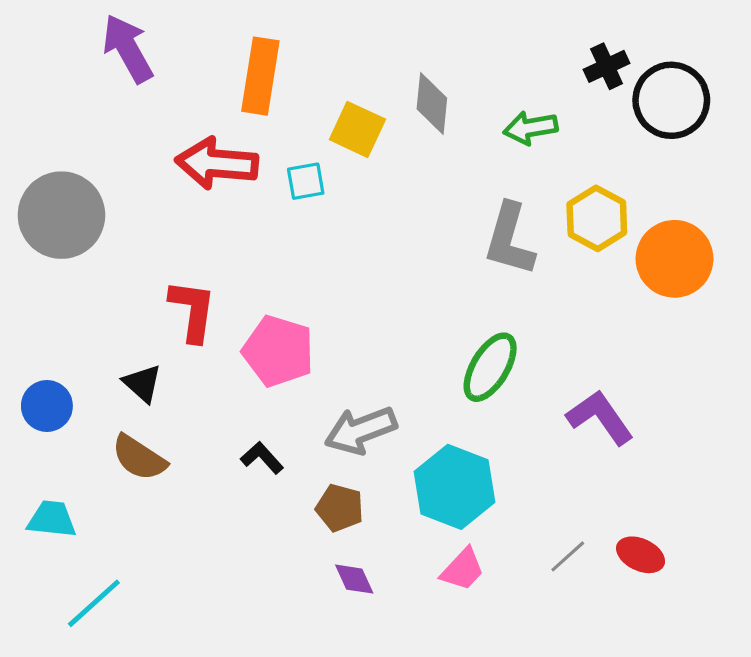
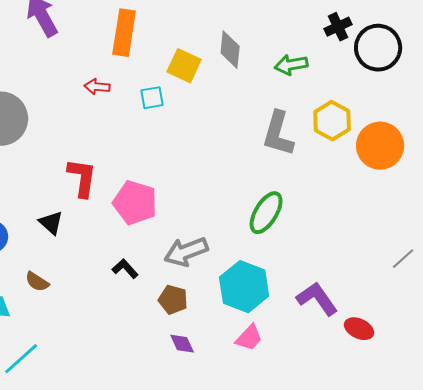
red arrow: (217, 163) -> (97, 87), size x0.5
purple L-shape: (600, 417) -> (317, 299), moved
brown semicircle: (139, 458) -> (37, 282), moved, size x0.7
gray line: (568, 556) -> (403, 259), moved

